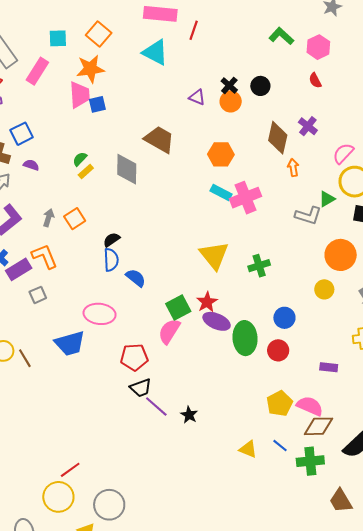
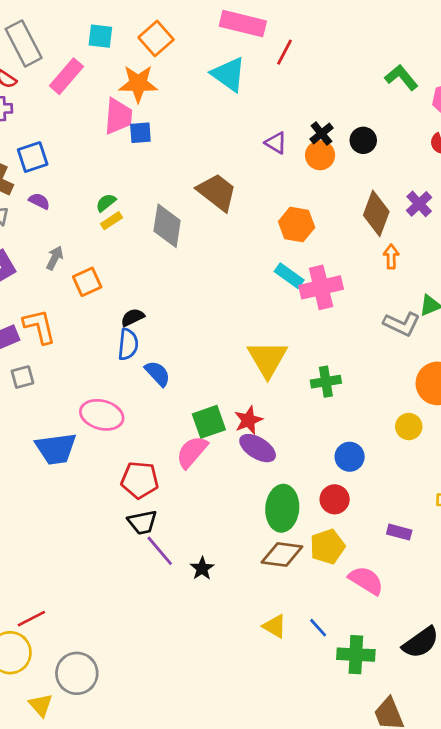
gray arrow: (49, 218) -> (55, 258), moved
green ellipse: (245, 338) -> (282, 508), moved
yellow pentagon: (279, 403) -> (327, 547), moved
brown diamond: (318, 426) -> (282, 555), moved

